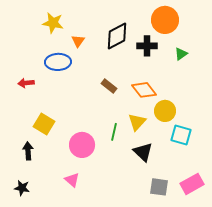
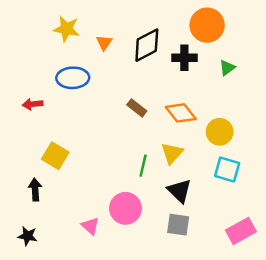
orange triangle: (78, 41) -> (104, 43), moved
yellow circle: (165, 111) -> (220, 132), moved
pink circle: (82, 145) -> (125, 208), moved
gray square: (159, 187) -> (178, 225), moved

